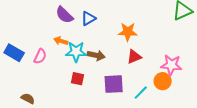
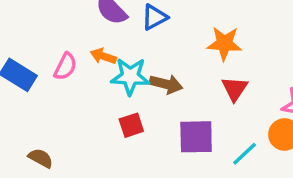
pink semicircle: (40, 56) -> (65, 66), moved
red triangle: (134, 57) -> (235, 89), turned -35
red square: (77, 79) -> (131, 125), turned -32

